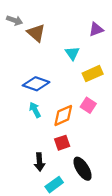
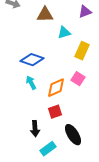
brown triangle: (36, 33) -> (45, 15), moved, turned -42
cyan triangle: (72, 53) -> (64, 33), turned 48
yellow rectangle: (93, 74) -> (82, 51), turned -42

